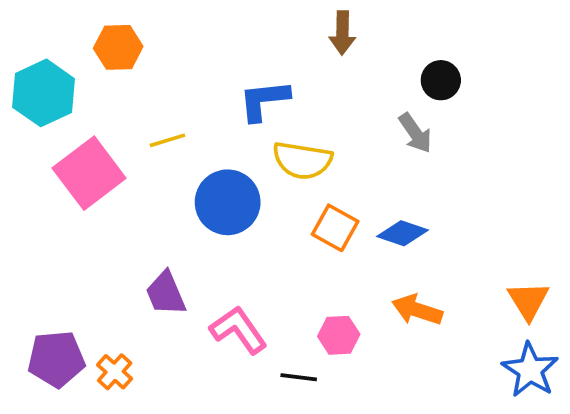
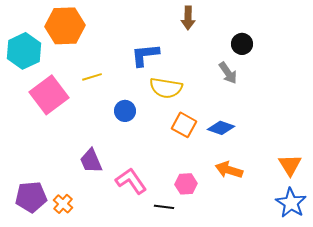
orange hexagon: (118, 47) -> (65, 26), size x1.5
blue circle: (228, 202) -> (125, 111), size x0.6

